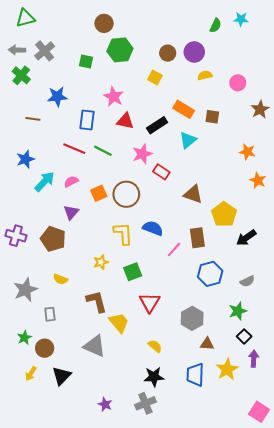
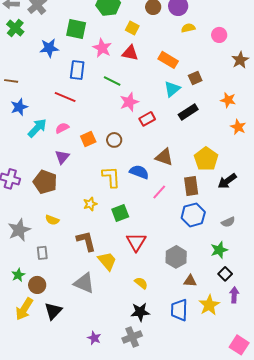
green square: (86, 62) -> (76, 29), moved, size x1.5
yellow square: (155, 77) -> (132, 28), moved
brown square: (212, 117) -> (195, 78), moved, turned -32
brown line: (33, 119) -> (11, 81), moved
red triangle: (125, 121) -> (130, 53), moved
black rectangle: (157, 125) -> (188, 112), moved
green line: (103, 151) -> (112, 81), moved
red rectangle: (161, 172) -> (147, 119), turned -63
brown circle: (126, 194) -> (114, 140), size x0.6
brown triangle: (193, 194) -> (164, 157), moved
brown rectangle: (197, 238) -> (191, 186), moved
yellow arrow: (31, 374) -> (24, 309), size x1.6

